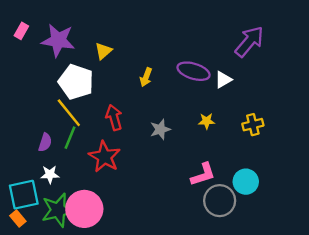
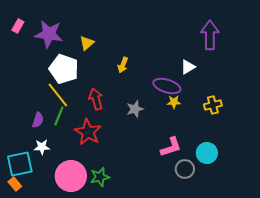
purple arrow: (249, 42) -> (210, 35), turned -40
purple ellipse: (194, 71) -> (167, 86), moved
gray circle: (220, 201) -> (185, 169), size x0.7
green star: (58, 210) -> (100, 177), moved, size x0.7

